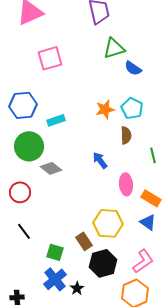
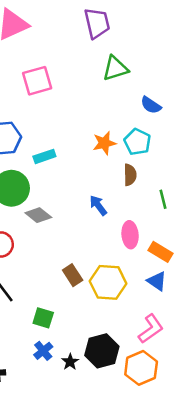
blue semicircle: (133, 68) -> (151, 105), moved
brown rectangle: (84, 241) -> (73, 275), moved
black hexagon: (103, 263) -> (102, 351), moved
blue cross: (55, 279) -> (43, 351), size x0.7

